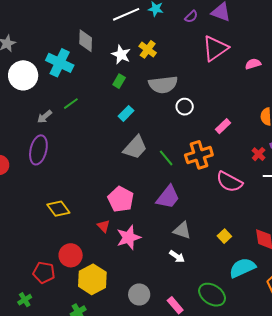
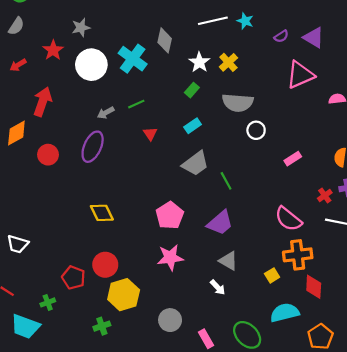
orange cross: (199, 155) -> (298, 255), moved
red triangle: (104, 226) -> (150, 134), moved

